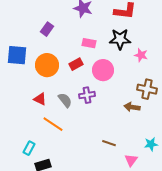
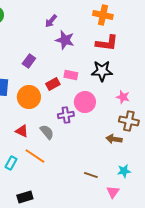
pink star: (141, 55) -> (123, 97), moved
red rectangle: (76, 64) -> (53, 84), moved
purple cross: (87, 95) -> (66, 115), moved
cyan star: (151, 144) -> (124, 171), moved
cyan rectangle: (29, 148) -> (11, 163), moved

